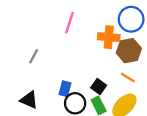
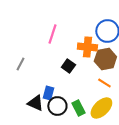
black square: (99, 86) -> (68, 66), moved
black triangle: (29, 100) -> (35, 103), moved

